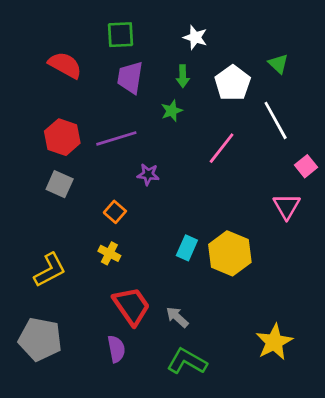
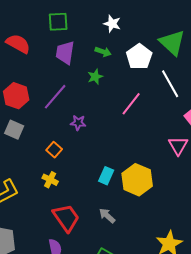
green triangle: (278, 64) -> (172, 43), size x1.8
green arrow: (183, 76) -> (103, 52), turned -70
purple line: (116, 138) -> (55, 97), turned -32
gray arrow: (177, 317) -> (107, 216), moved

